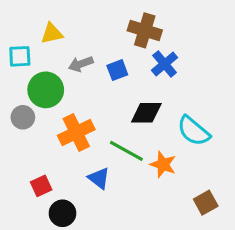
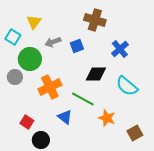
yellow triangle: (52, 33) -> (34, 22), turned -42
cyan square: (20, 56) -> (13, 37), turned 35
blue cross: (165, 64) -> (120, 49), moved
orange star: (163, 165) -> (107, 118), moved
red square: (41, 186) -> (27, 122), turned -32

